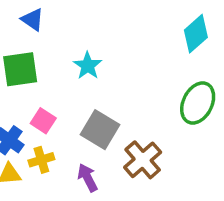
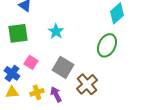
green ellipse: (198, 103) -> (107, 45), moved
yellow cross: (41, 160) -> (37, 92), moved

